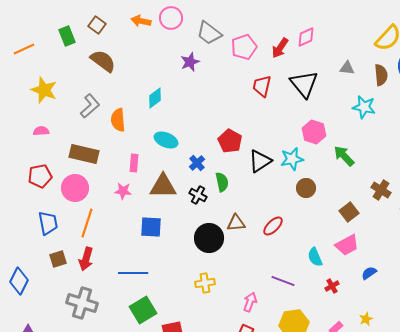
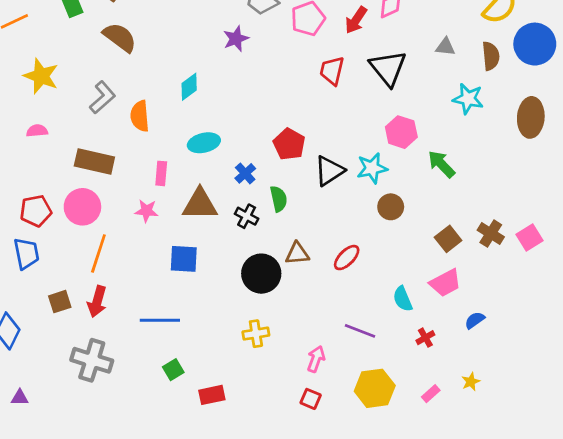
cyan ellipse: (166, 140) -> (204, 143), turned -35
red pentagon: (40, 176) -> (36, 211), moved
brown cross: (381, 190) -> (491, 234), moved
blue trapezoid: (48, 223) -> (26, 254), moved
green square: (143, 310) -> (173, 370), size x0.6

